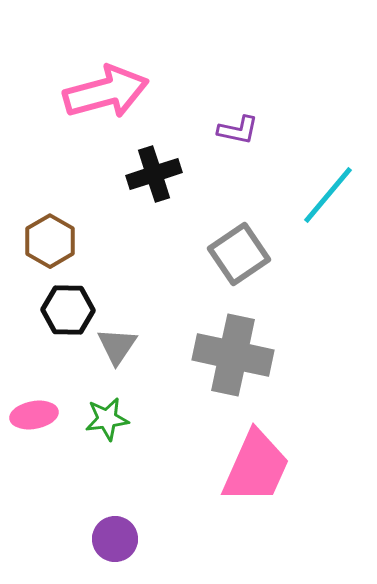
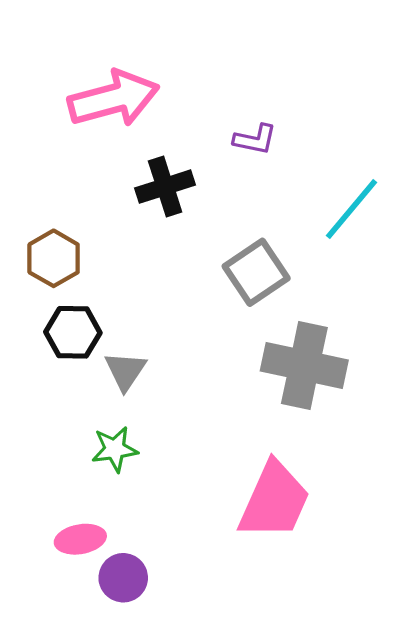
gray cross: (233, 355) -> (304, 366), moved
pink ellipse: (34, 415) -> (80, 539), moved

